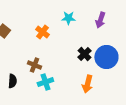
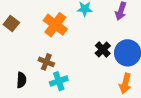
orange cross: (42, 32) -> (55, 25), size x1.5
orange arrow: (87, 84) -> (125, 83), moved

